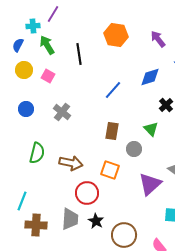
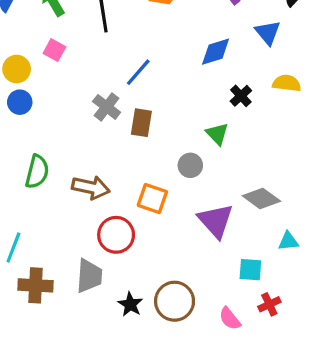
yellow circle: (24, 70) -> (17, 69), moved
blue line: (113, 90) -> (138, 72), moved
gray cross: (62, 112) -> (107, 107), moved
brown rectangle: (112, 131) -> (141, 123), moved
purple triangle: (150, 184) -> (216, 221), turned -30
black star: (96, 221) -> (130, 304), moved

